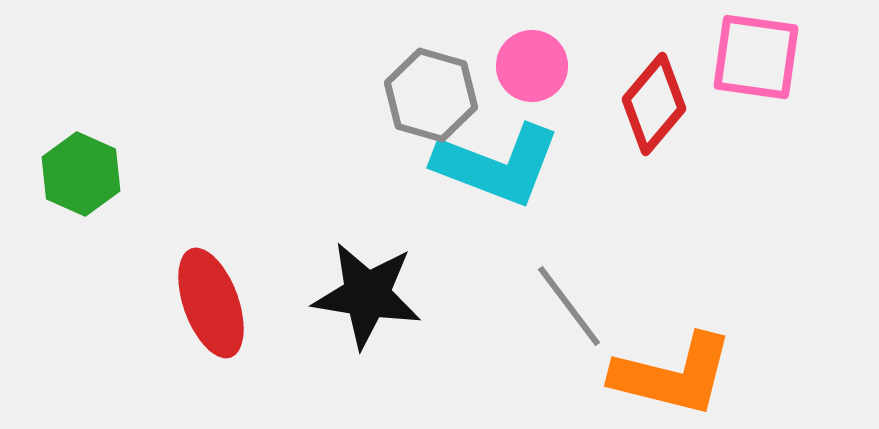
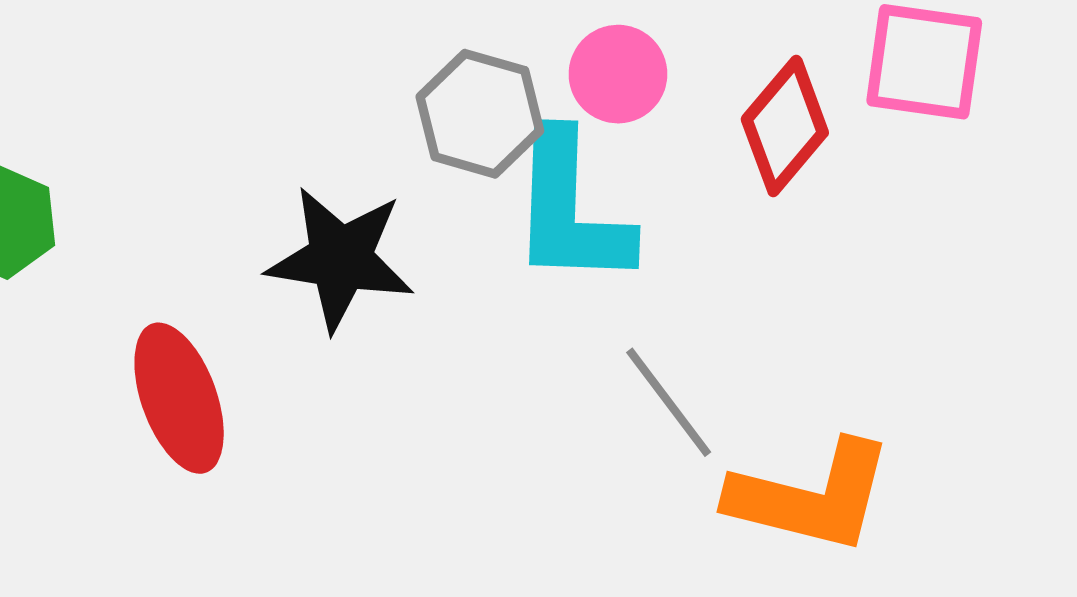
cyan L-shape: (497, 165) -> (570, 209), turned 71
black star: (367, 295) -> (340, 259), moved

